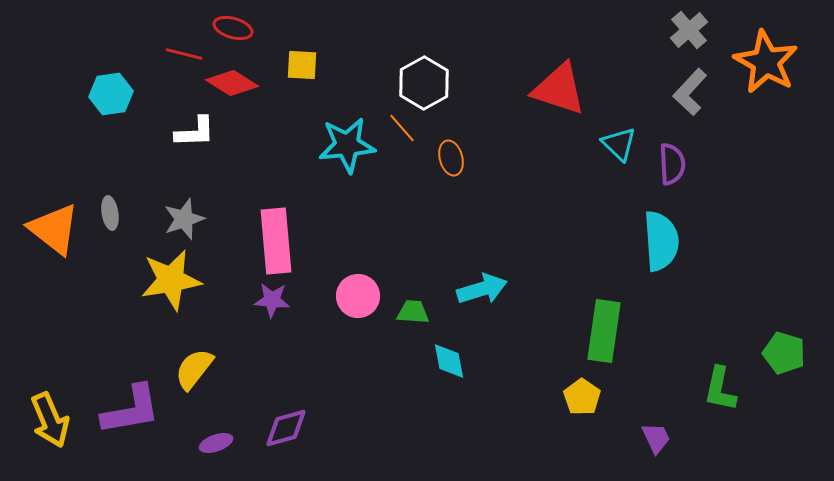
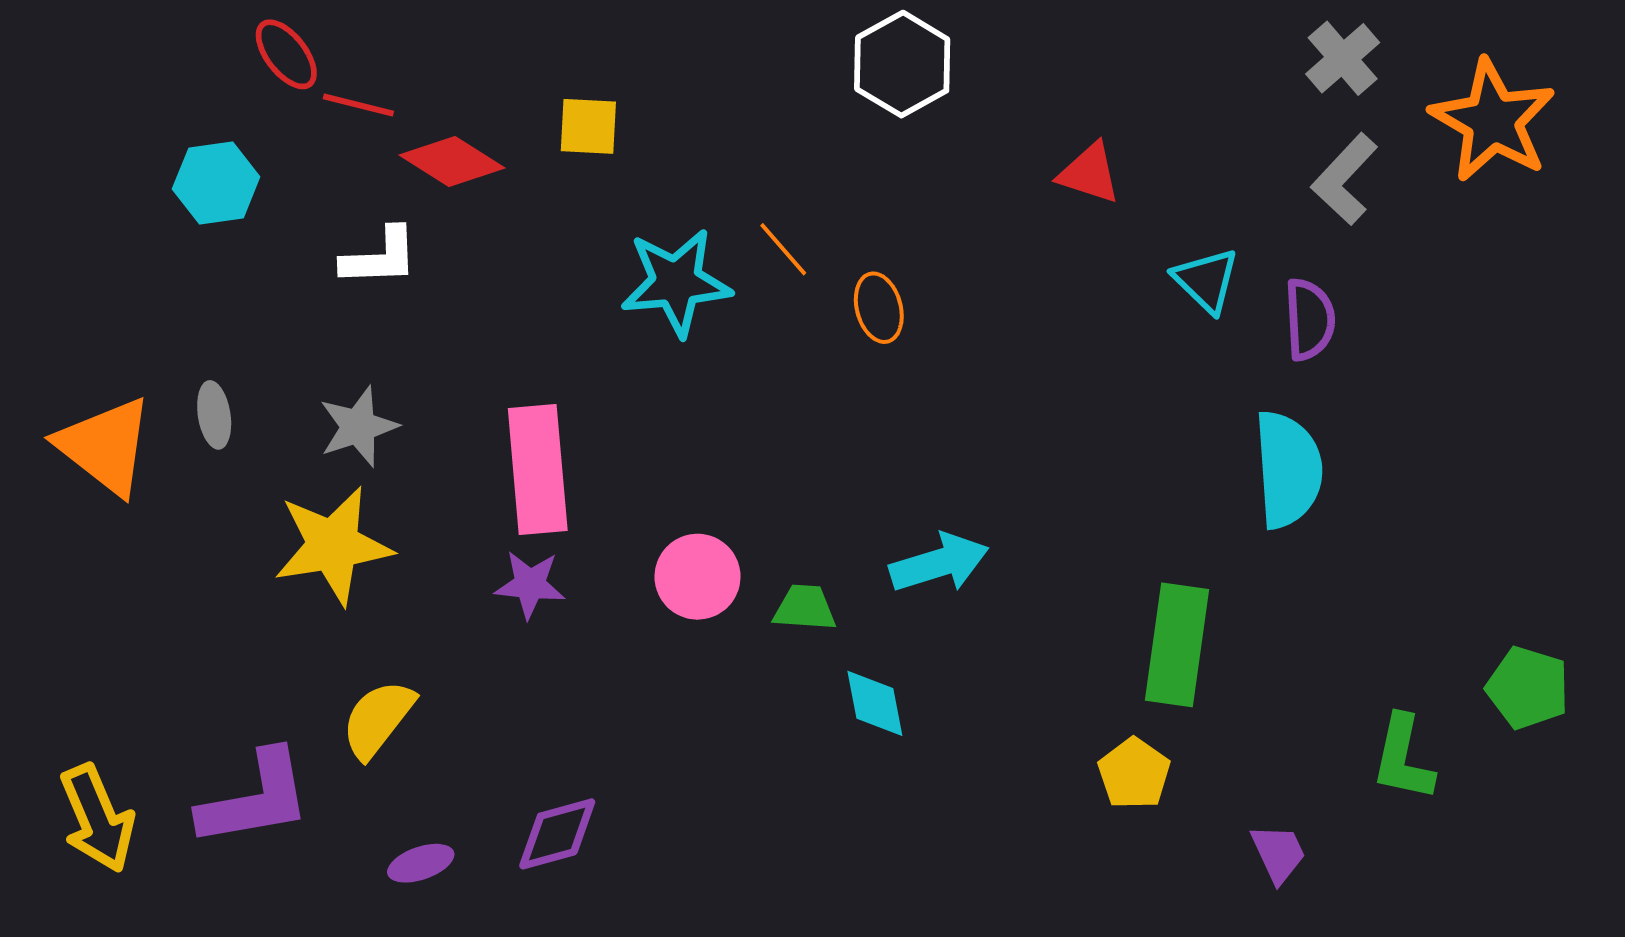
red ellipse: (233, 28) -> (286, 54), moved, turned 36
white hexagon: (424, 83) -> (902, 64), moved
red triangle: (559, 89) -> (1089, 173), size x0.6

